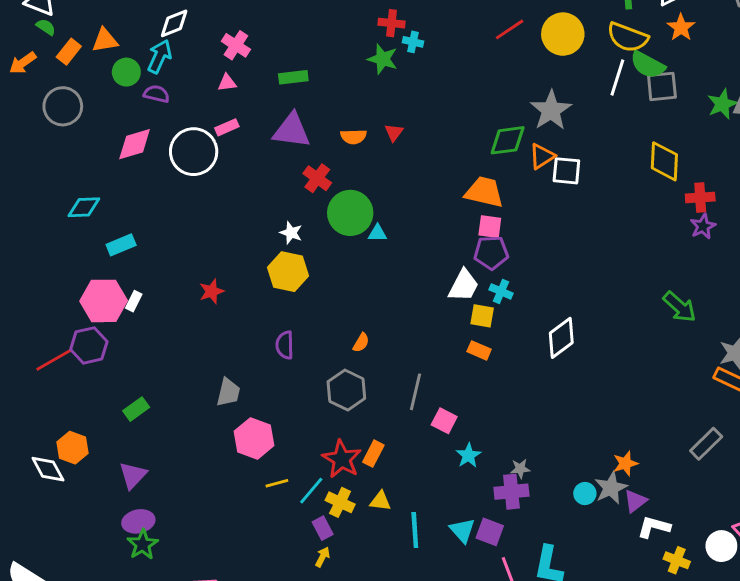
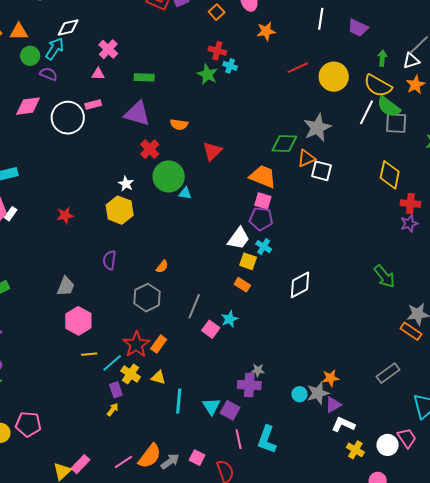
red triangle: (394, 133) -> (212, 151), moved, size x1.5
cyan star: (468, 455) -> (230, 319), moved

